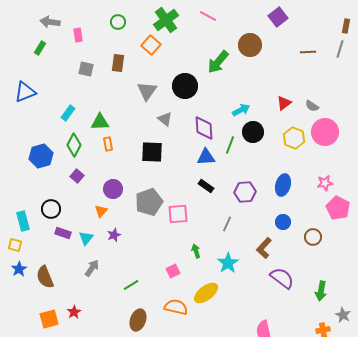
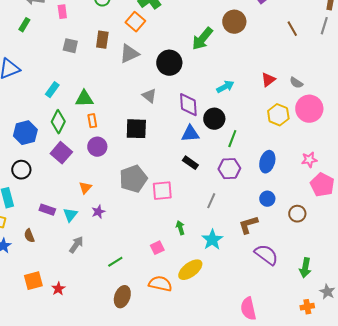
brown line: (308, 52) -> (292, 29), turned 63
gray triangle: (147, 91) -> (129, 54), moved, turned 30
black circle: (253, 132) -> (214, 119), moved
green line: (230, 145) -> (232, 139), moved
purple square: (77, 176) -> (61, 153), size x1.5
purple circle: (113, 189) -> (97, 147), moved
black circle: (51, 209) -> (21, 170), moved
brown L-shape: (264, 248) -> (248, 225), turned 30
brown semicircle: (45, 277) -> (29, 236), moved, size x0.6
orange square: (49, 319) -> (33, 281), moved

